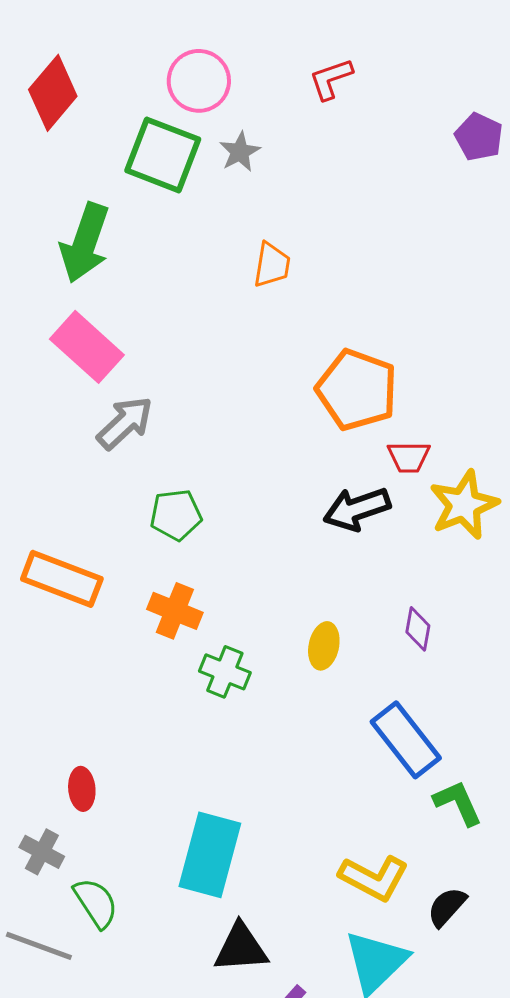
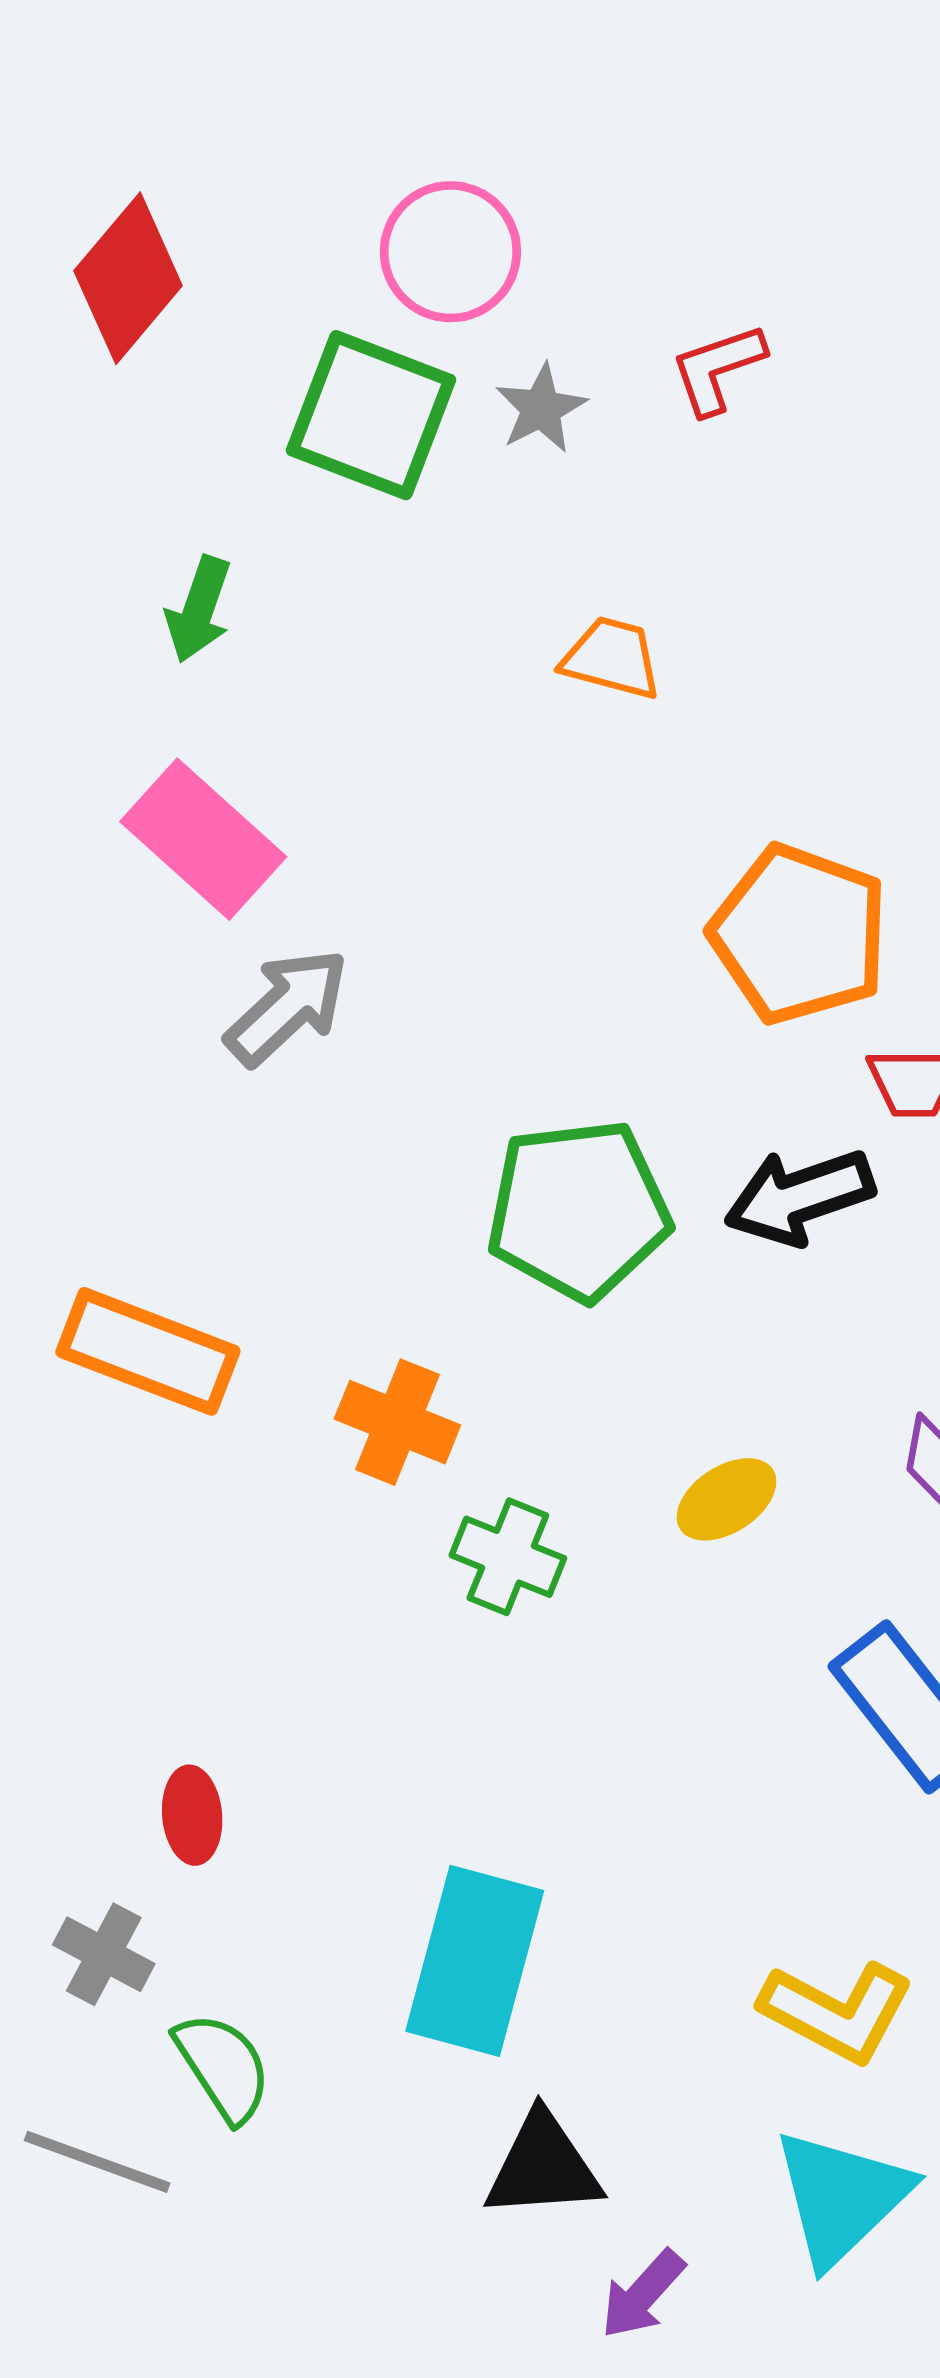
red L-shape: (331, 79) -> (718, 369), moved
green arrow: (85, 243) -> (199, 609), size x0.6
orange trapezoid: (272, 265) -> (612, 658), turned -84
green pentagon: (176, 515) -> (579, 1210), moved, size x1.6
yellow ellipse: (324, 646) -> (727, 1499), turned 45

